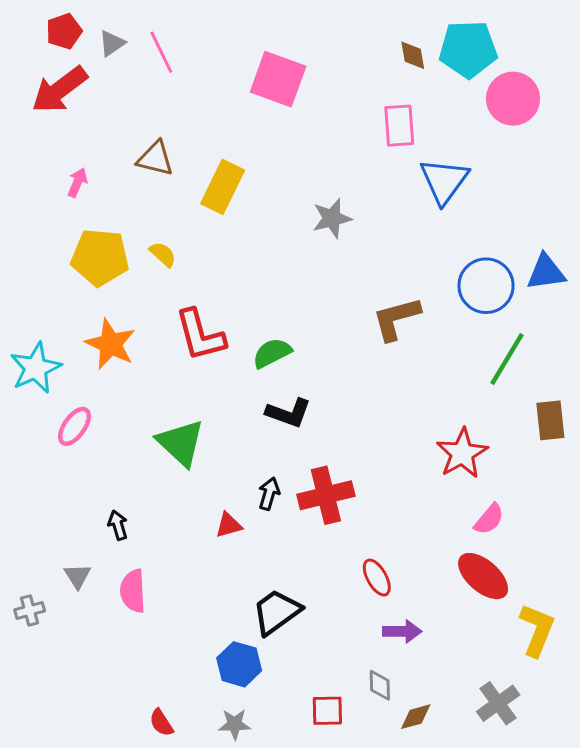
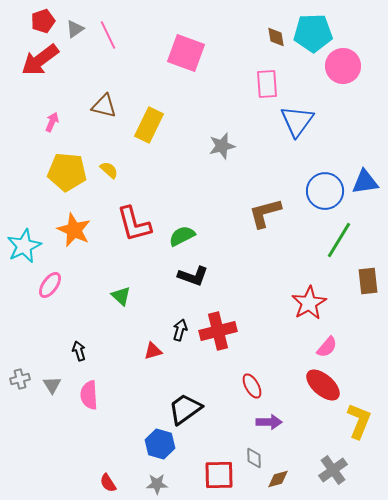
green triangle: (181, 443) -> (121, 296), size x0.6
gray cross: (30, 610) -> (20, 379), moved
red square: (327, 711) -> (219, 475), size x1.4

